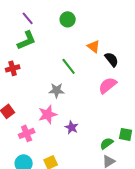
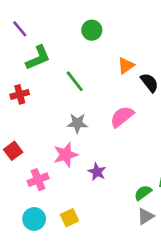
purple line: (28, 18) -> (20, 29), moved
orange triangle: (94, 46) -> (126, 66), turned 48
green line: (69, 66) -> (75, 81), moved
pink semicircle: (108, 85) -> (122, 117), moved

